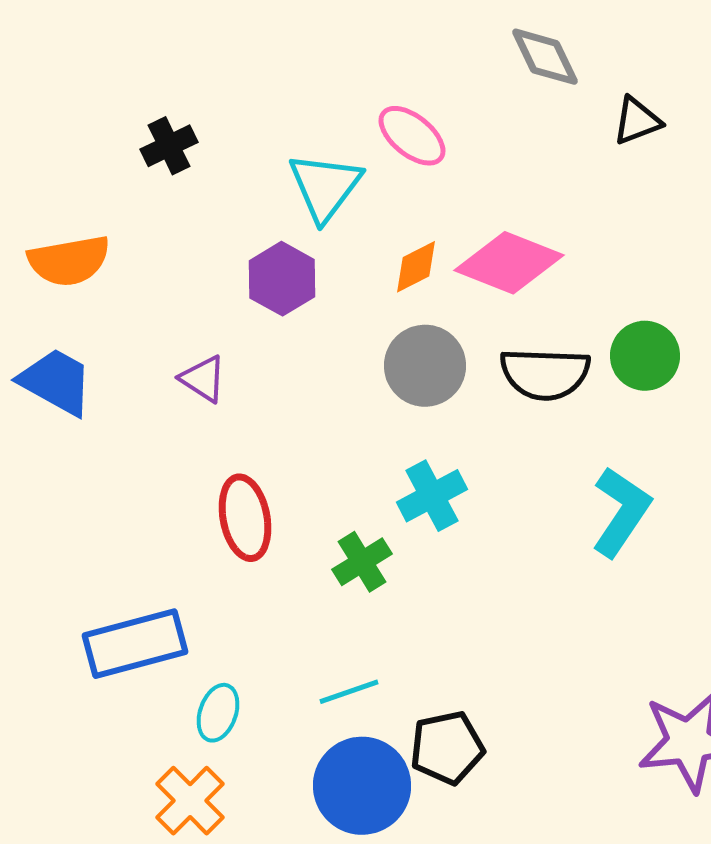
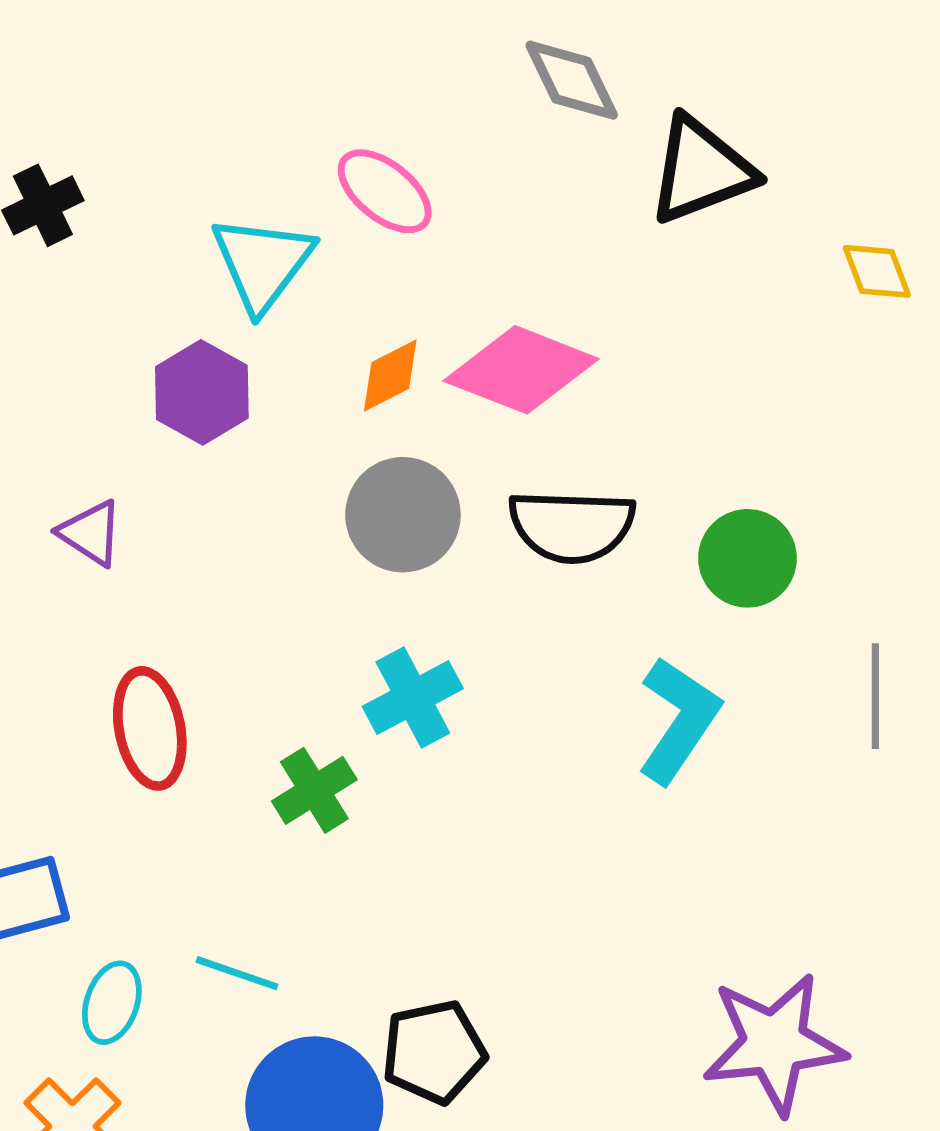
black triangle: (637, 121) -> (701, 170), size x1.6
green circle: (645, 356) -> (747, 558), moved
cyan line: (349, 692) -> (237, 973), moved, turned 38

